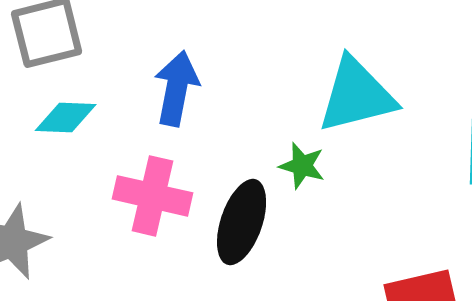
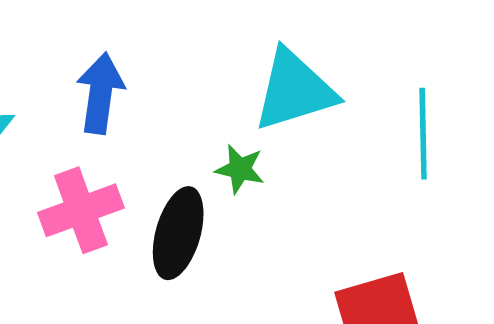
pink cross: (153, 196) -> (81, 210), turned -30

